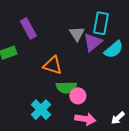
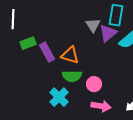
purple rectangle: (28, 28) -> (47, 52), moved
green semicircle: (66, 87) -> (72, 76), moved

